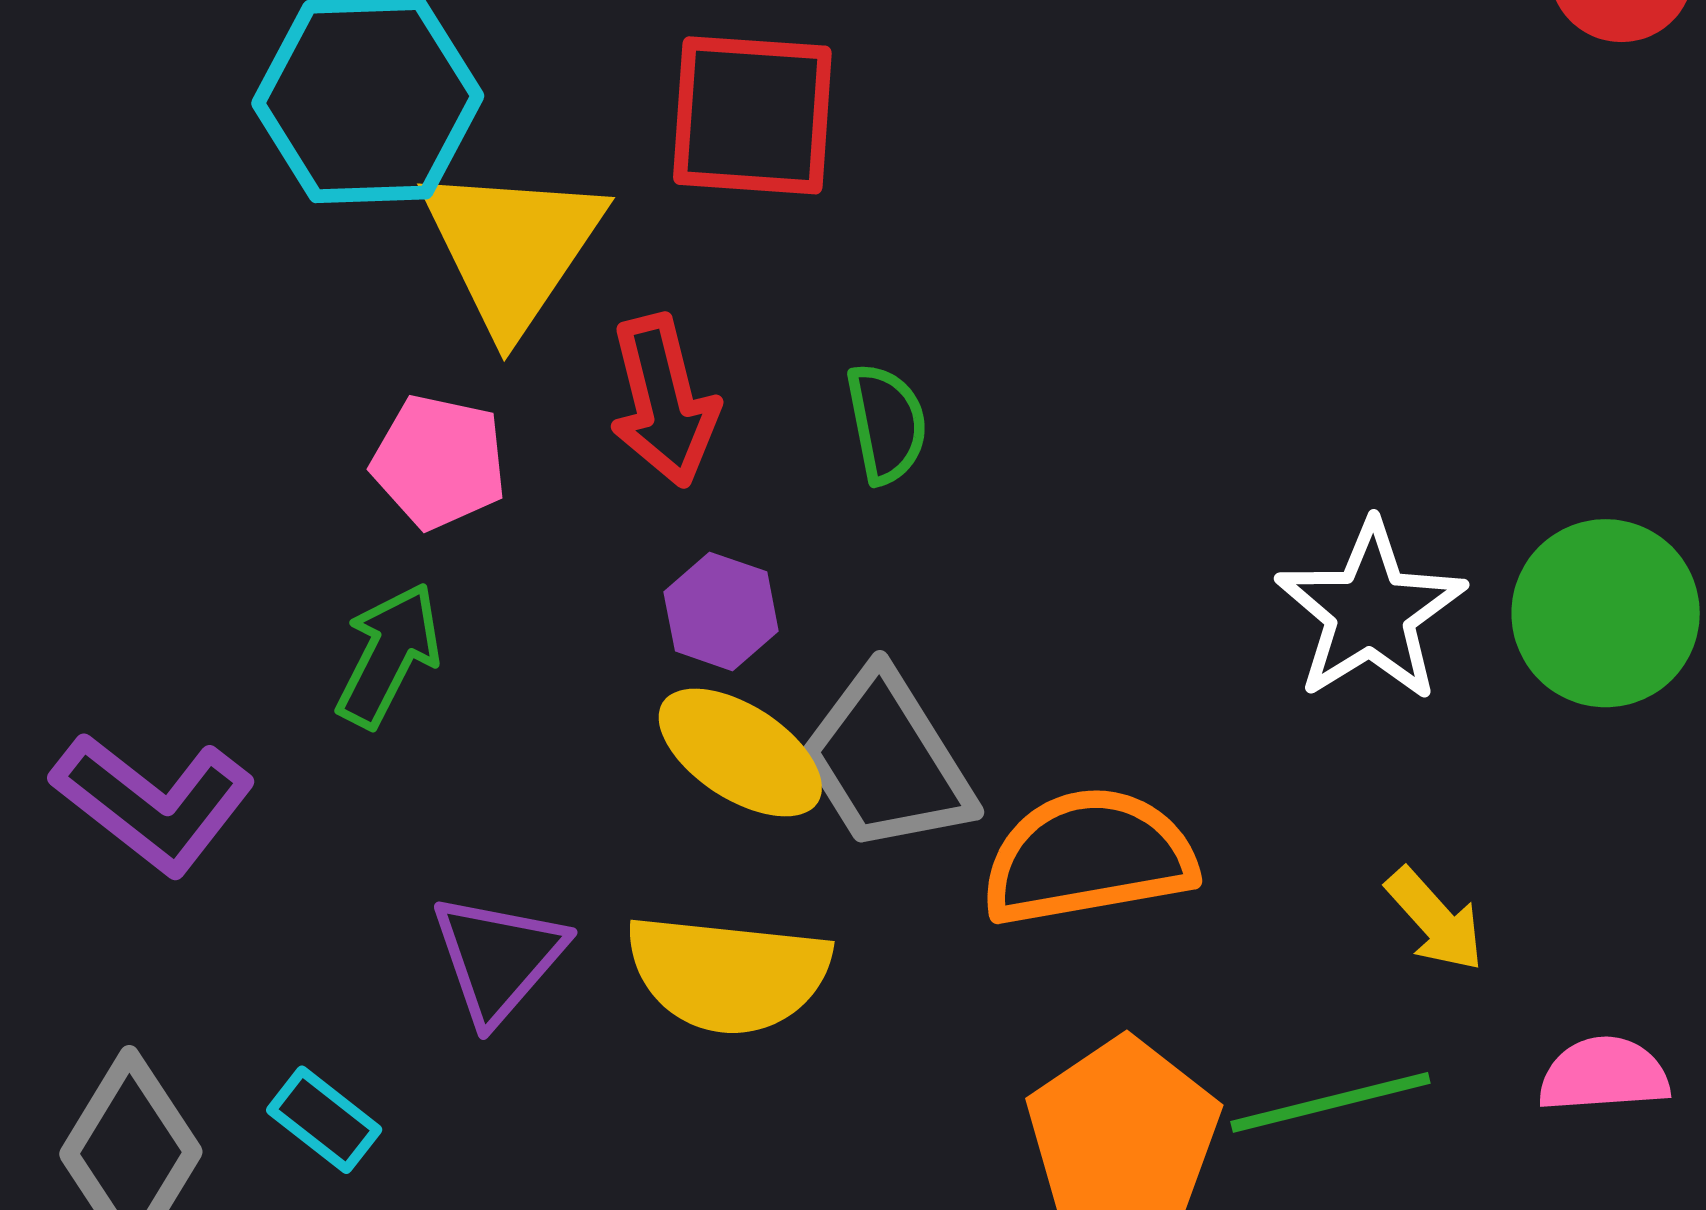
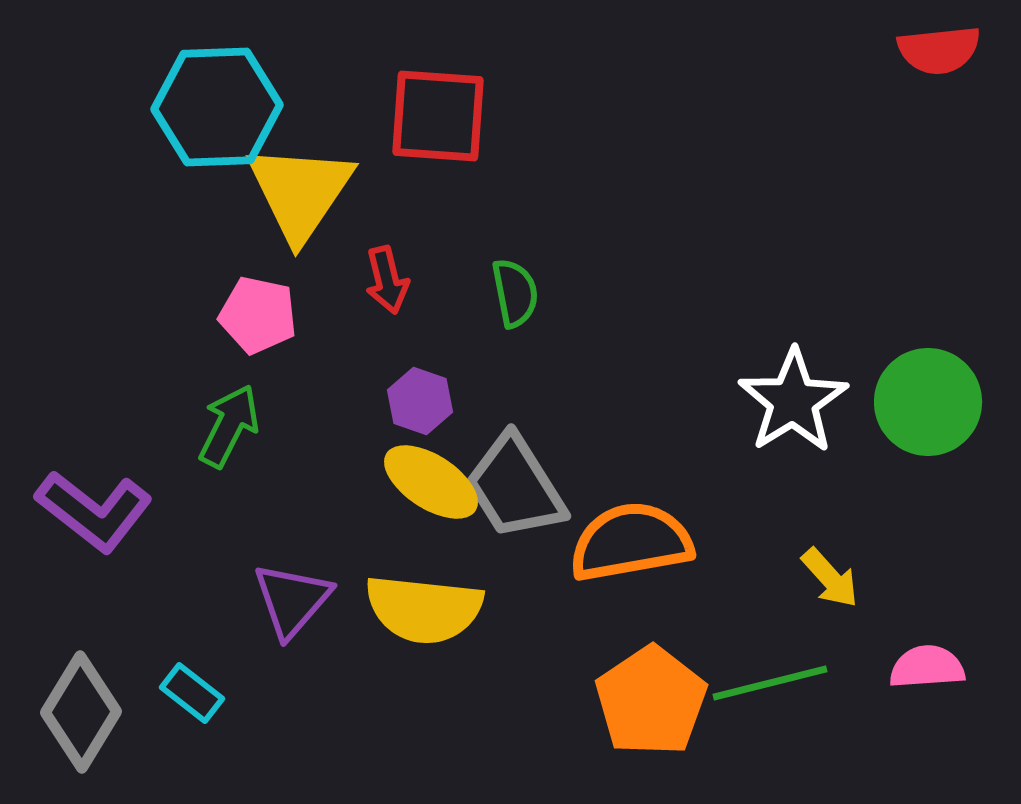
red arrow: (664, 401) -> (387, 280), size x0.7

